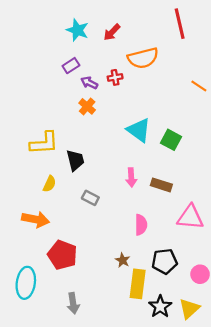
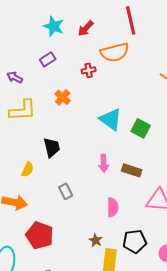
red line: (180, 24) -> (131, 20), moved
purple arrow: (89, 83) -> (15, 77), moved
yellow L-shape: (44, 143) -> (23, 110), moved
gray rectangle: (90, 198) -> (66, 191), moved, turned 35

